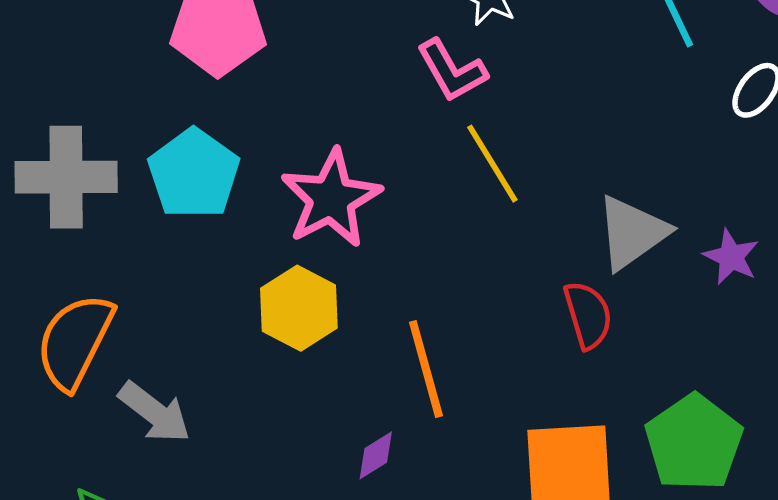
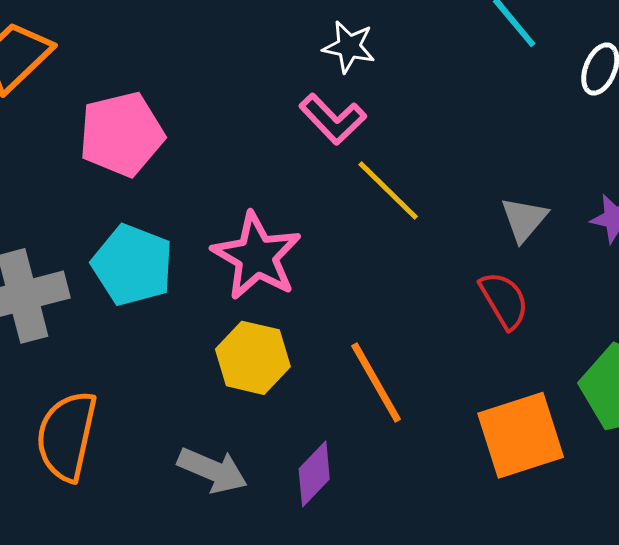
gray triangle: (632, 233) -> (524, 219), size x0.7
gray arrow: (155, 412) -> (212, 470), moved
purple diamond: (376, 455) -> (314, 474), moved, size x1.4

